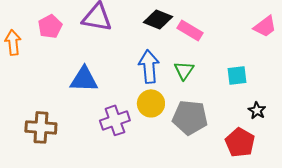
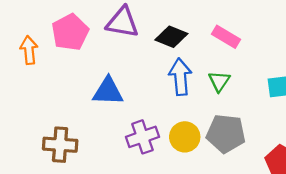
black diamond: (158, 19) -> (171, 37), moved
pink pentagon: (50, 26) -> (70, 32), size x1.4
yellow circle: (151, 103) -> (185, 137), moved

